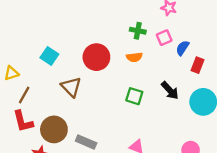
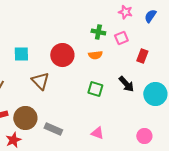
blue semicircle: (183, 48) -> (150, 16), moved
cyan square: (49, 56) -> (21, 54), turned -35
red rectangle: (197, 65) -> (142, 56), moved

